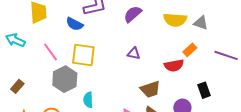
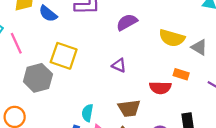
blue semicircle: (75, 24) -> (48, 14), moved
orange rectangle: (190, 50) -> (181, 74), turned 48
pink line: (51, 52) -> (16, 43), moved
cyan semicircle: (88, 100) -> (87, 113), moved

